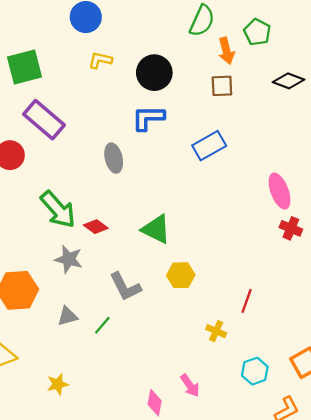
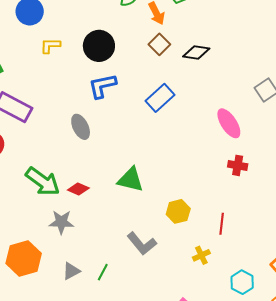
black diamond: (289, 81) -> (196, 53), moved
brown square: (222, 86) -> (159, 44), turned -30
red cross: (291, 228) -> (238, 165), moved
yellow hexagon: (181, 275) -> (178, 211), moved
gray L-shape: (125, 287) -> (142, 244), moved
yellow cross: (216, 331) -> (201, 255), turned -36

